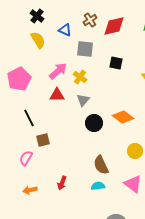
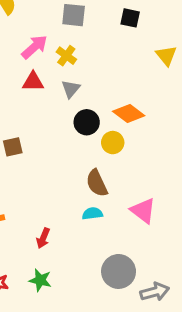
black square: (116, 63) -> (130, 18), moved
yellow circle: (135, 151) -> (113, 143), moved
red arrow: (62, 183) -> (43, 238), moved

